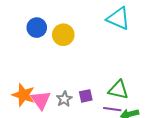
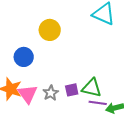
blue circle: (37, 28) -> (24, 57), moved
green triangle: (118, 90) -> (92, 88), moved

